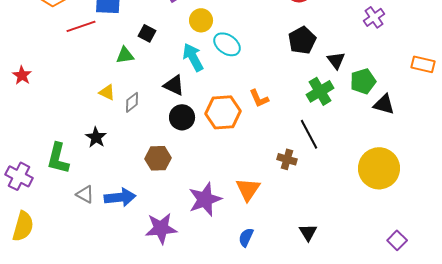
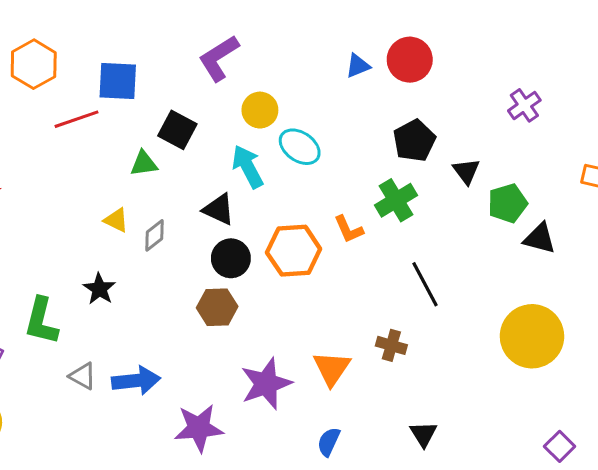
black square: (147, 33) -> (177, 130), size x1.4
green cross: (320, 91) -> (396, 200), moved
brown hexagon: (158, 158) -> (217, 307), moved
brown cross: (287, 159) -> (391, 345), moved

